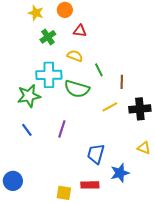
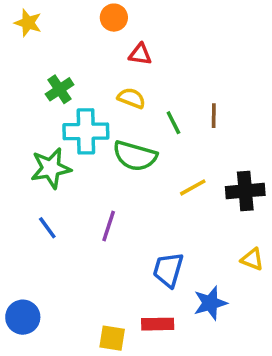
yellow star: (36, 13) -> (28, 23), moved
green cross: (48, 37) -> (60, 89), moved
brown line: (122, 82) -> (214, 116), moved

